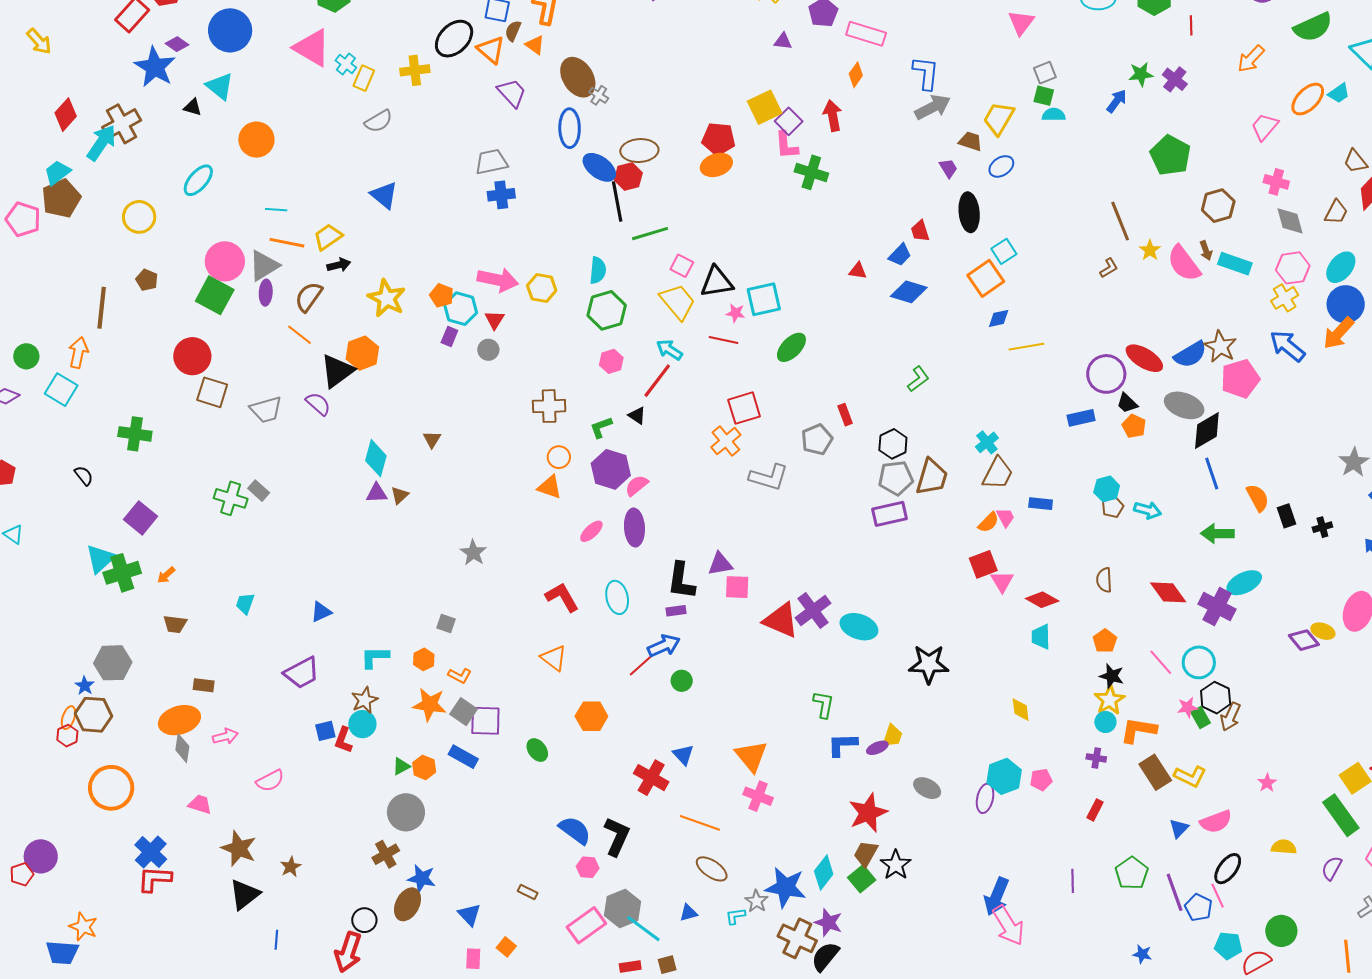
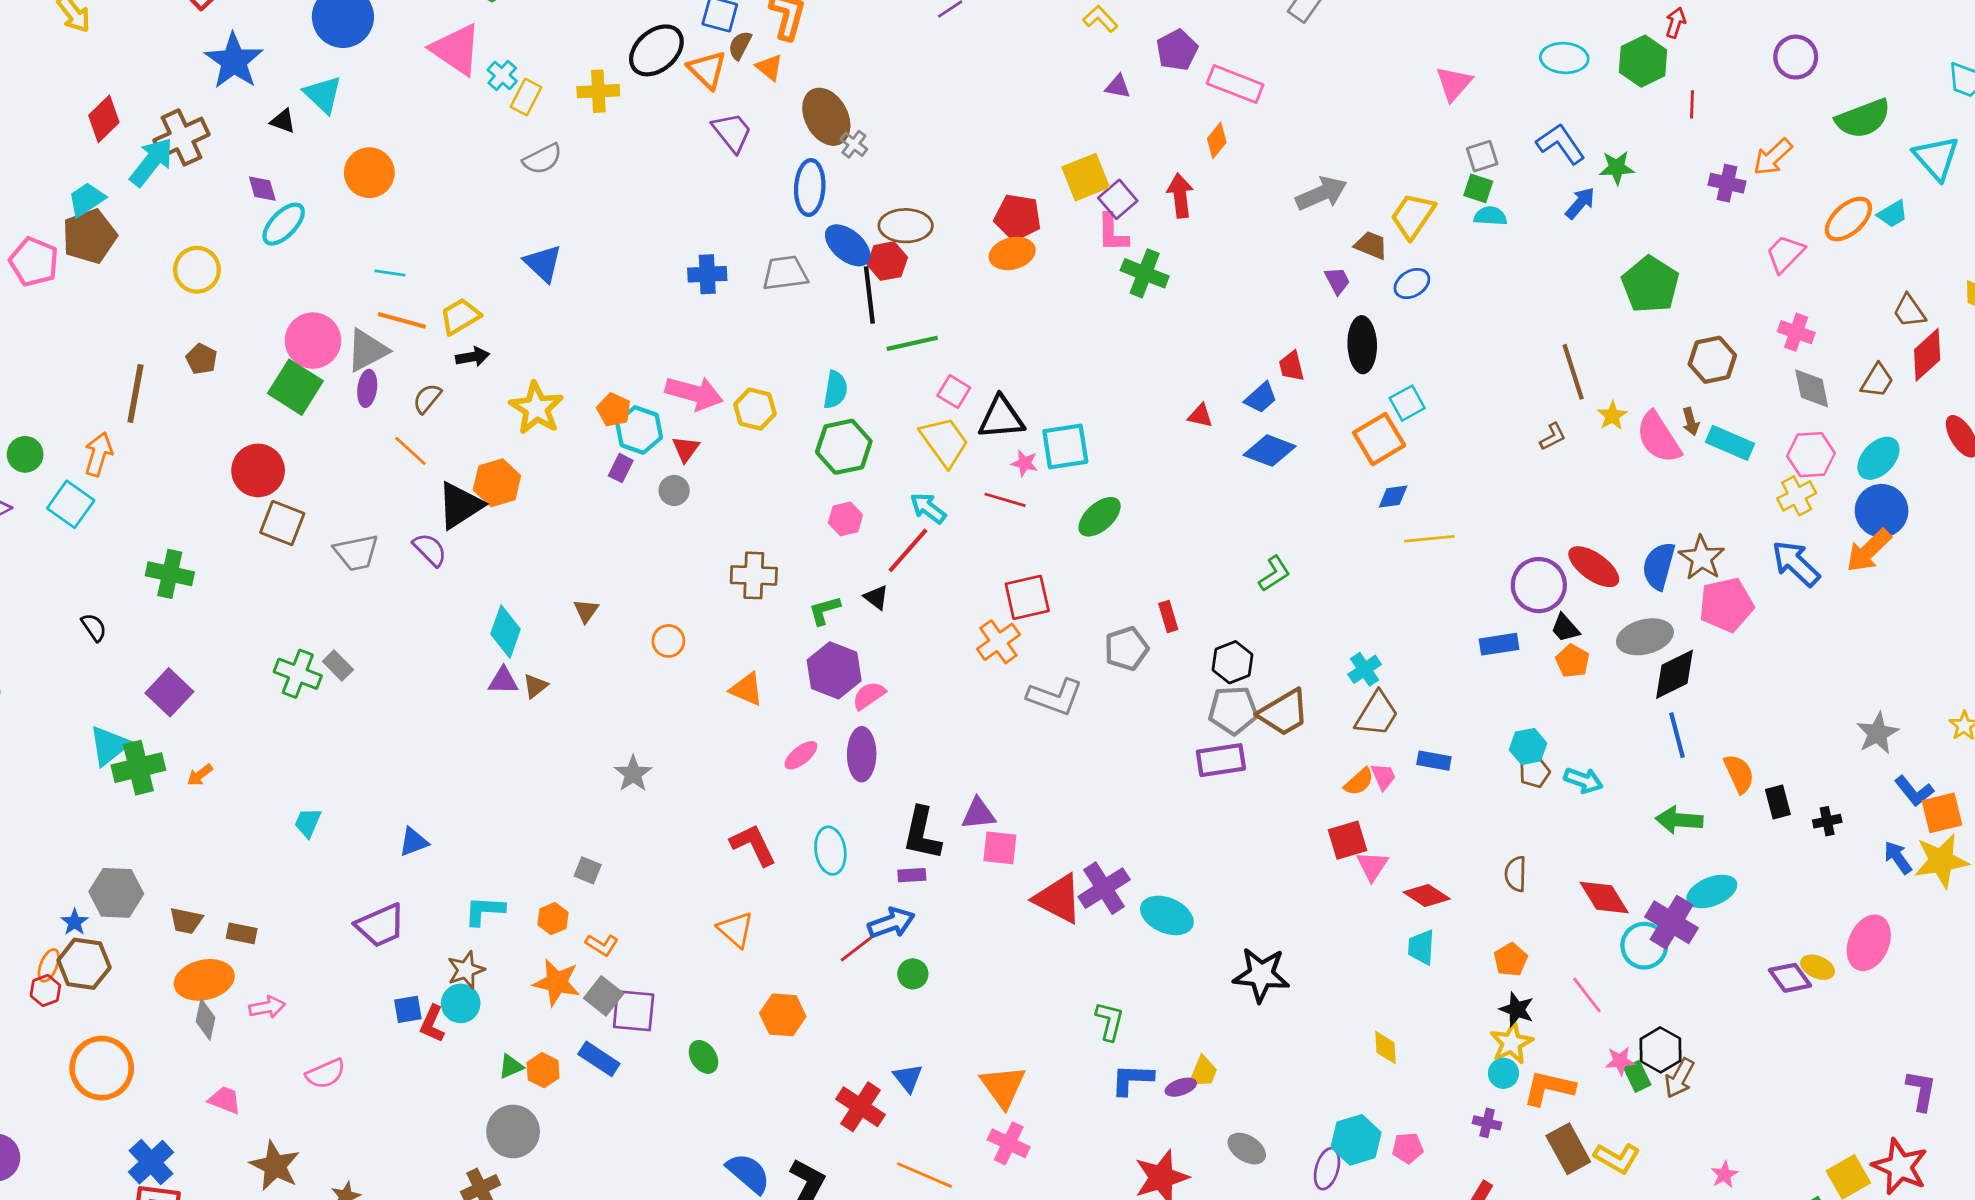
purple diamond: (177, 44) -> (262, 189), moved, turned 35
blue L-shape: (926, 73) -> (1561, 144), moved, turned -45
purple cross: (1175, 79) -> (1727, 183), moved, turned -30
gray trapezoid: (491, 162) -> (785, 273), moved
brown semicircle: (309, 297) -> (427, 399), size x0.7
blue semicircle: (1190, 354) -> (1659, 566), turned 132
gray ellipse: (1184, 405) -> (1645, 637), turned -39
orange circle: (559, 457) -> (668, 641), moved
brown trapezoid: (932, 477) -> (1284, 713), turned 39
brown trapezoid: (175, 624) -> (186, 921), moved
cyan circle: (1199, 662) -> (1644, 946), moved

